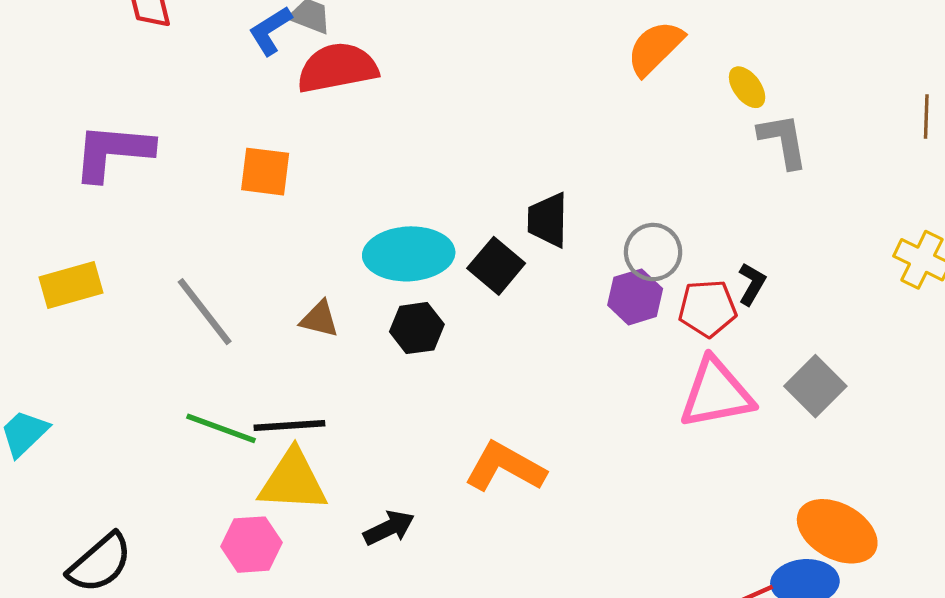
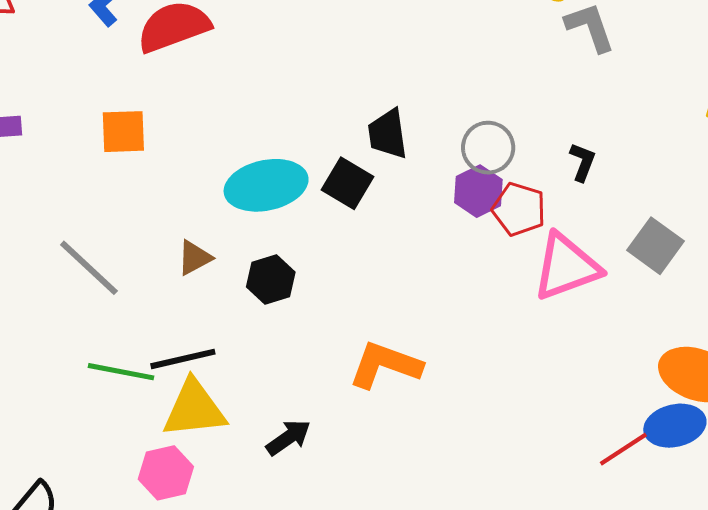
red pentagon: (707, 308) -> (519, 209), moved, turned 30
brown triangle: (319, 319) -> (194, 258), turned -33
black hexagon: (417, 328) -> (271, 279), moved

